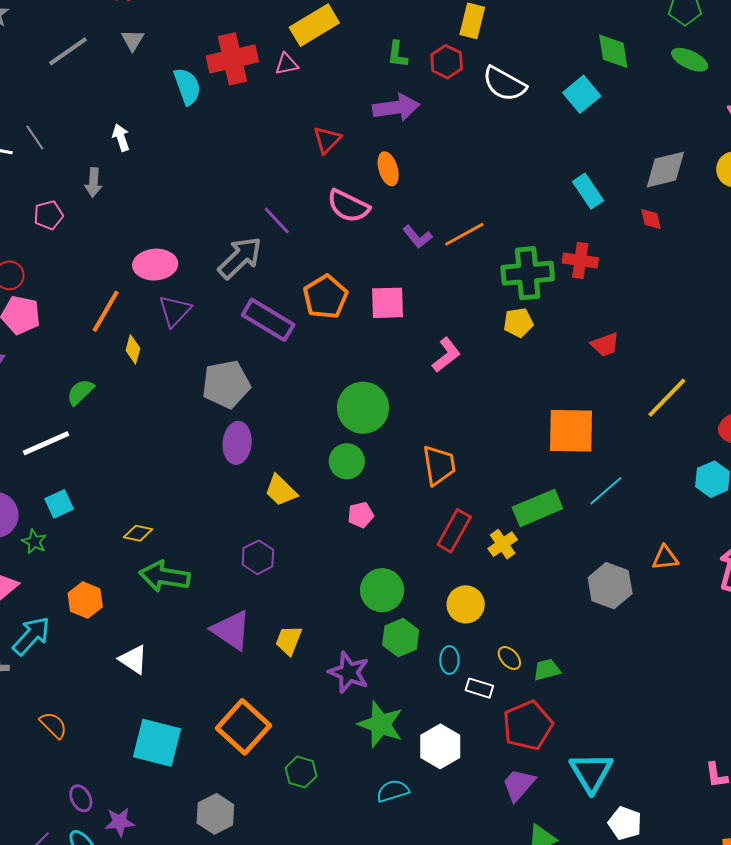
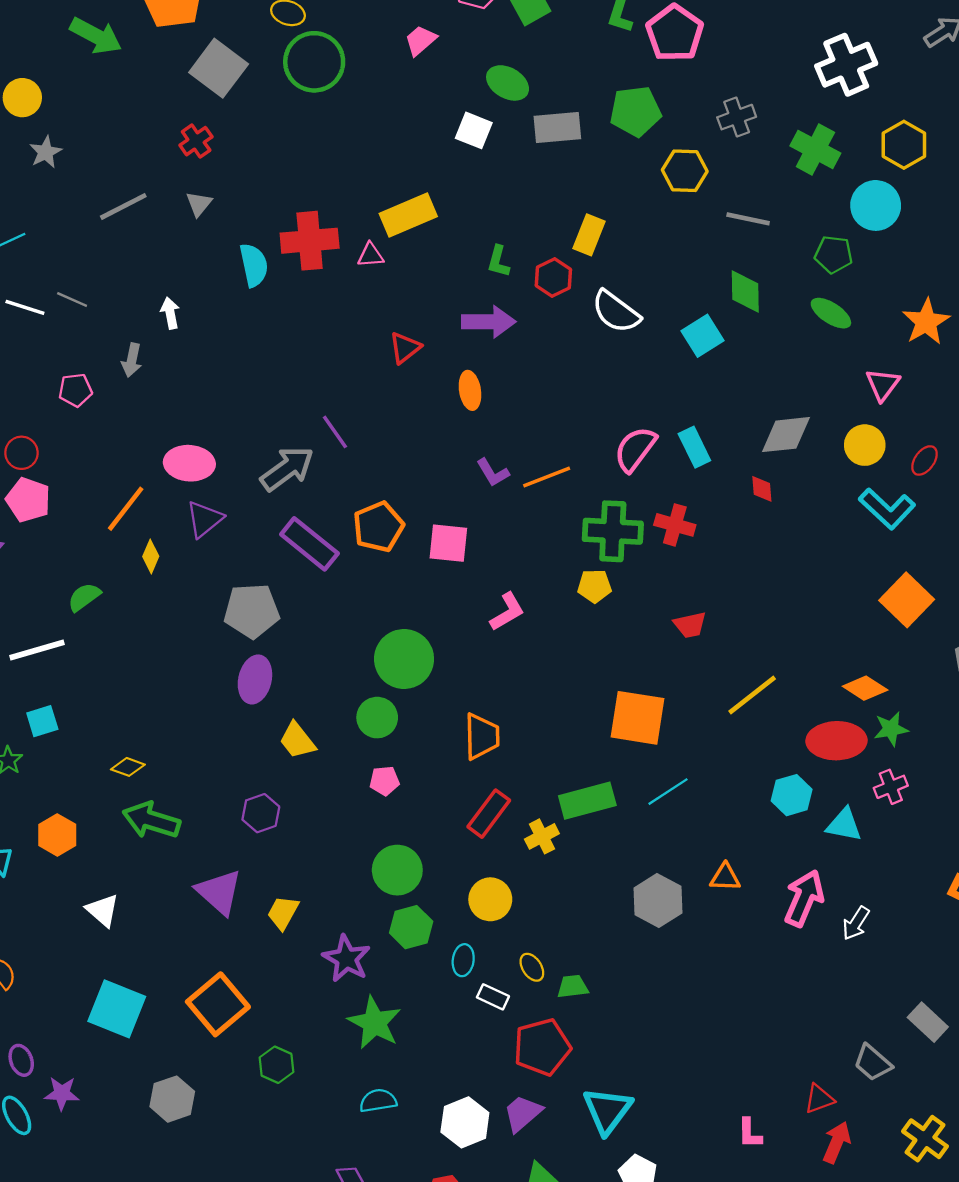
gray line: (35, 137) -> (72, 299), turned -40
pink semicircle: (348, 206) -> (635, 449), moved, turned 93
white hexagon: (440, 746) -> (465, 1122), moved

